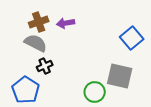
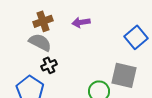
purple arrow: (66, 23) -> (81, 22), moved

